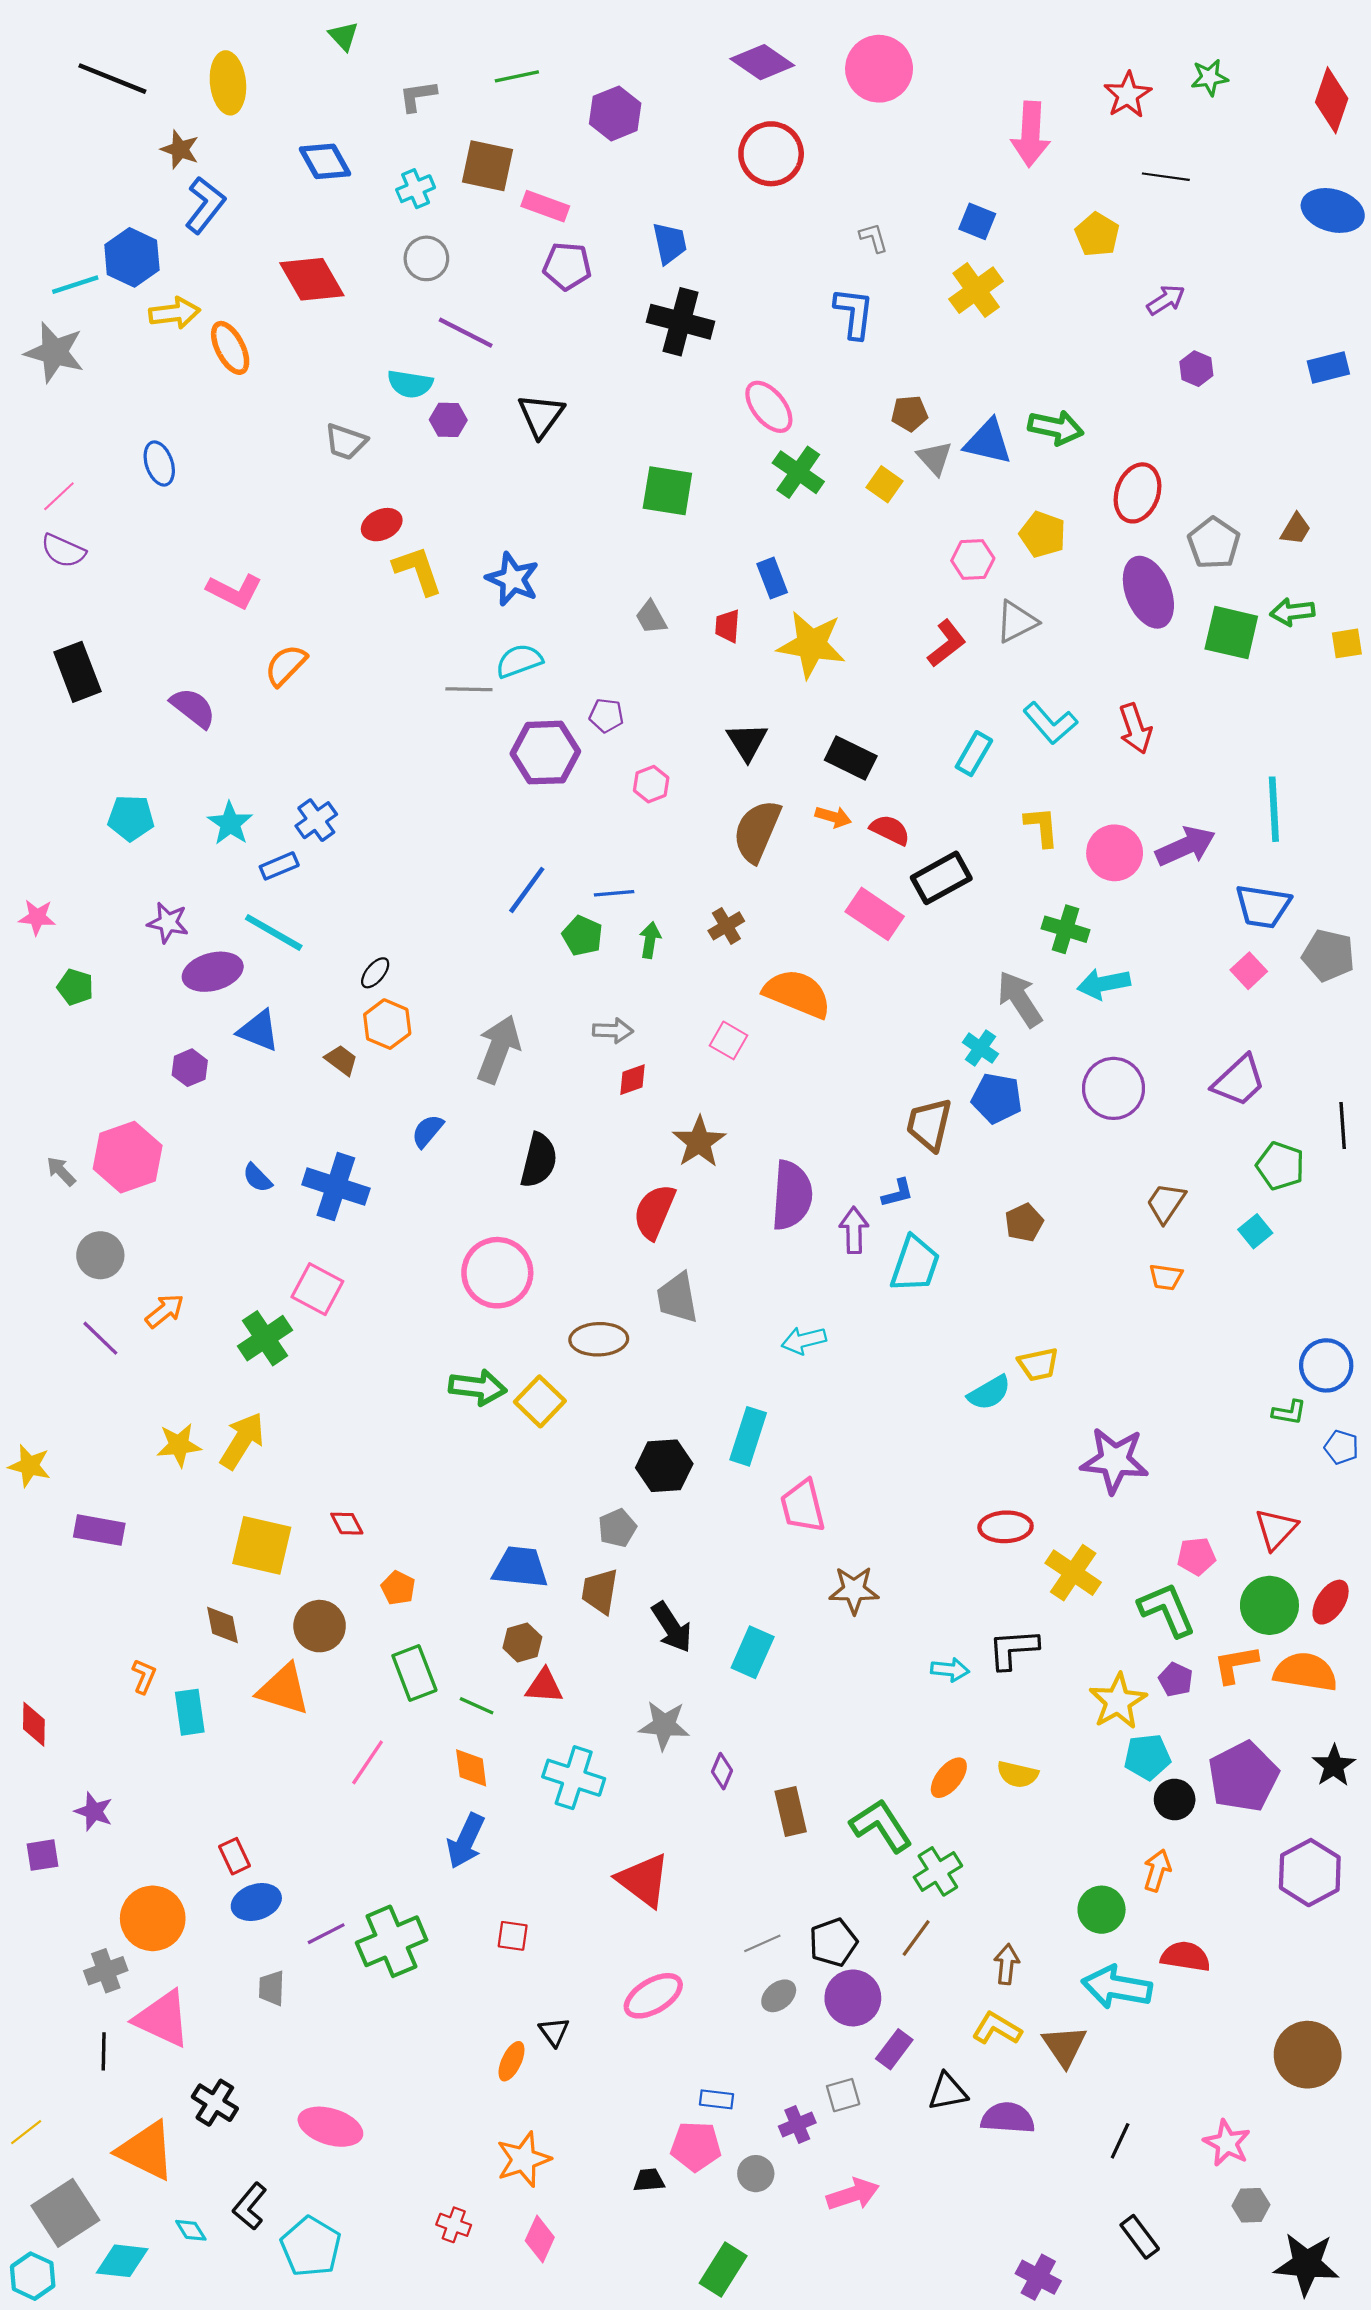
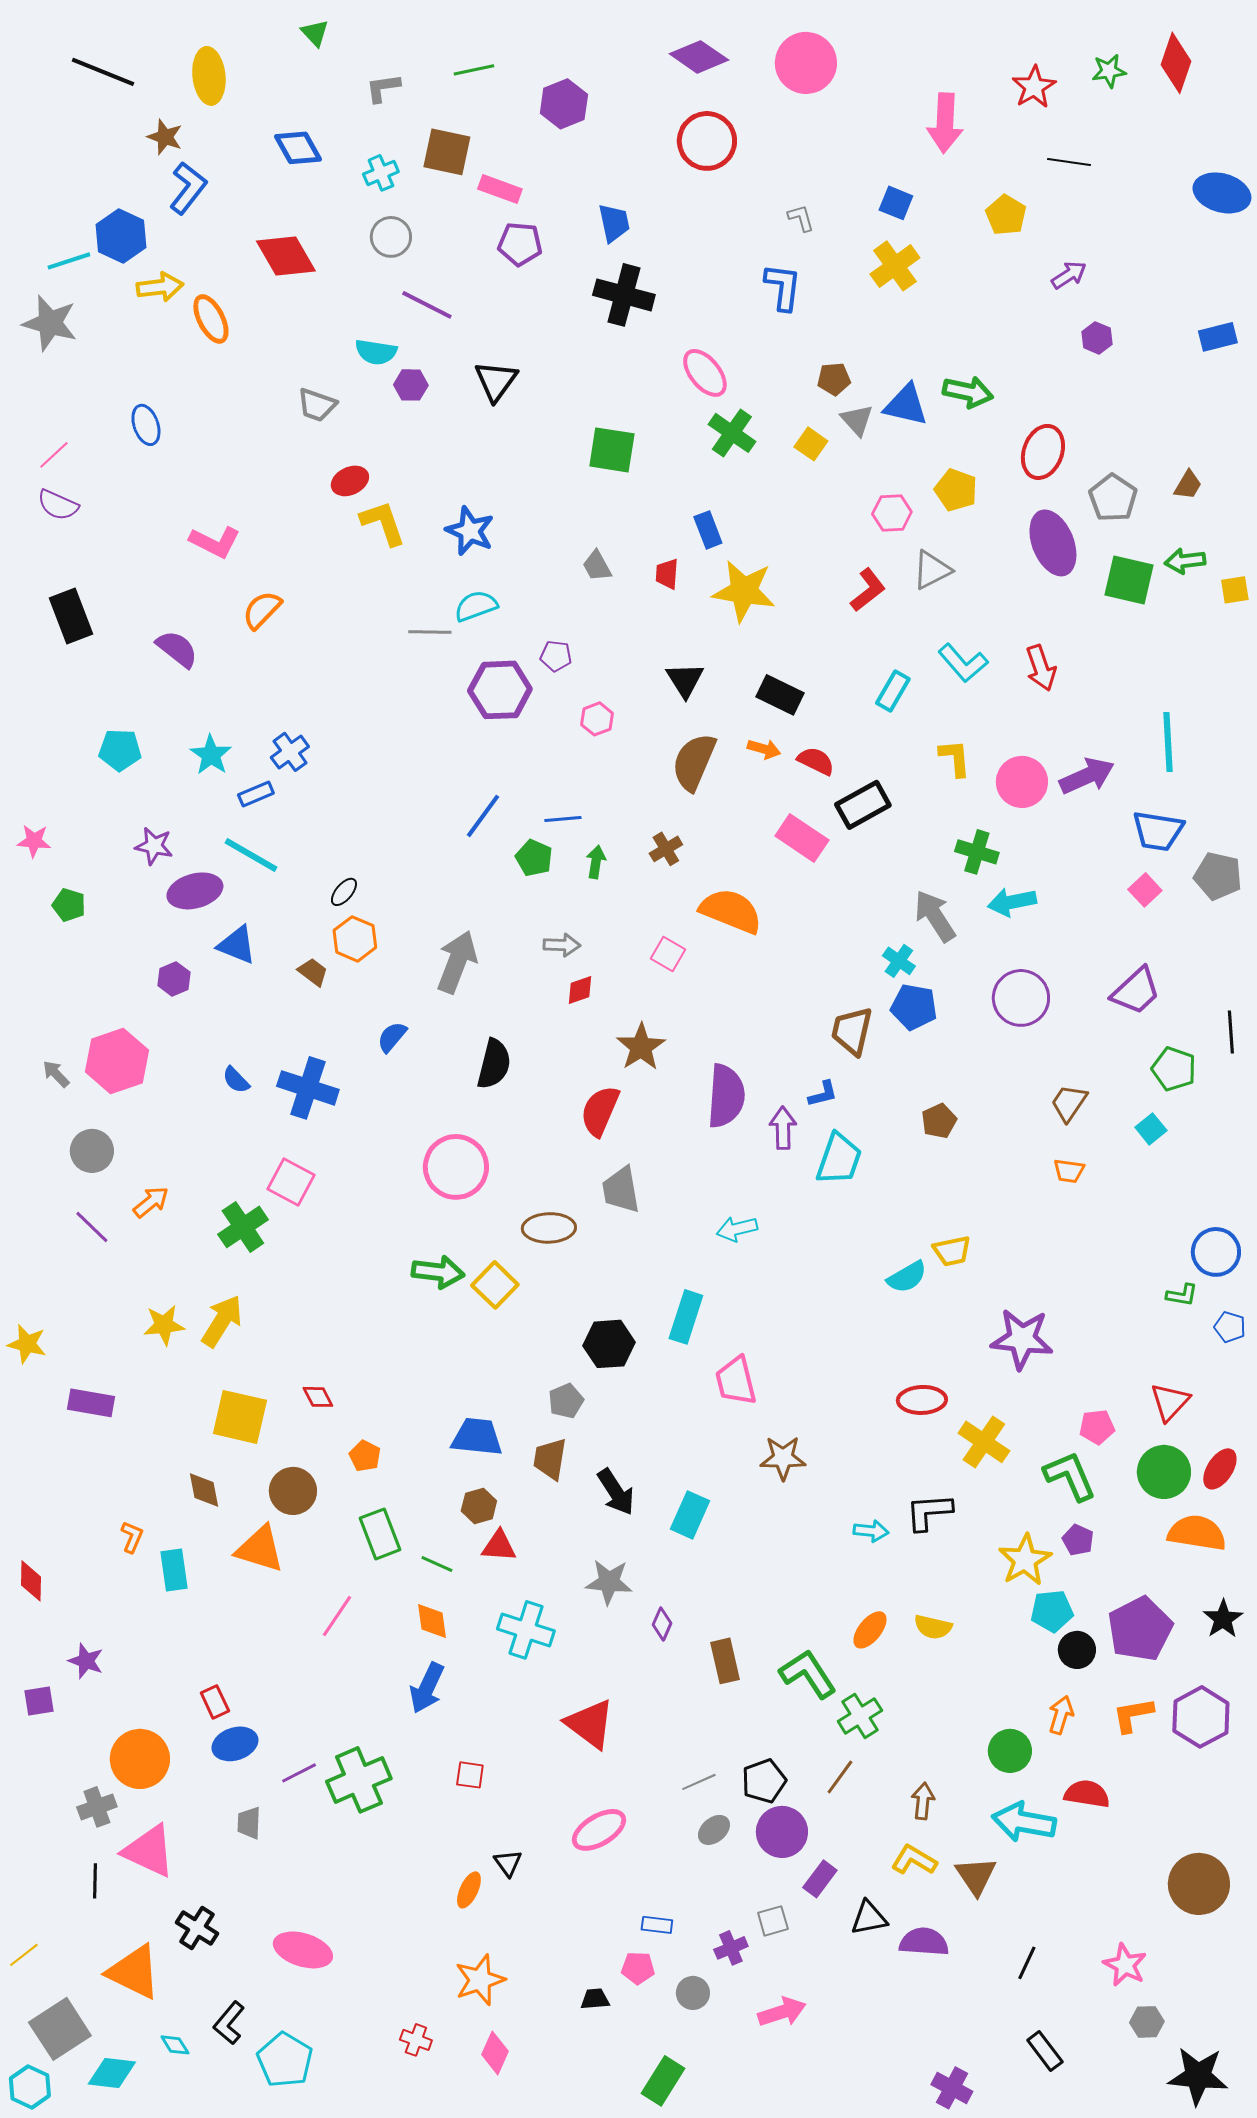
red diamond: (1332, 100) -> (1176, 63), moved
orange L-shape: (1236, 1664) -> (1133, 1715), moved
pink pentagon: (696, 2146) -> (638, 1968), size x0.7

